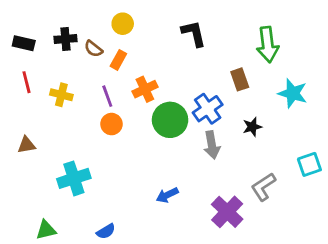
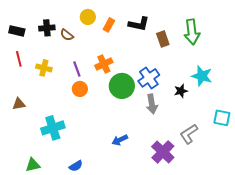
black L-shape: (194, 33) -> (139, 24), turned 115
orange rectangle: (118, 60) -> (109, 25), moved
brown rectangle: (240, 79) -> (163, 39), moved
cyan star: (293, 93) -> (202, 76), moved
cyan square: (309, 164) -> (222, 118), turned 30

